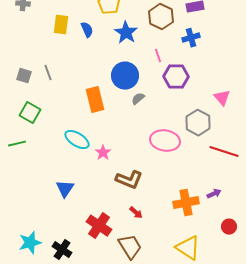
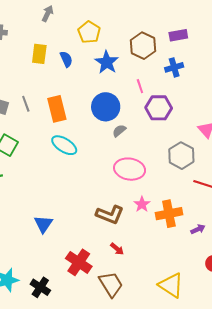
orange rectangle: (95, 100) -> (57, 109), moved
cyan ellipse: (77, 140) -> (64, 145), moved
pink ellipse: (165, 141) -> (130, 169), moved
pink star: (103, 153) -> (142, 204), moved
orange cross: (186, 203) -> (169, 214), moved

